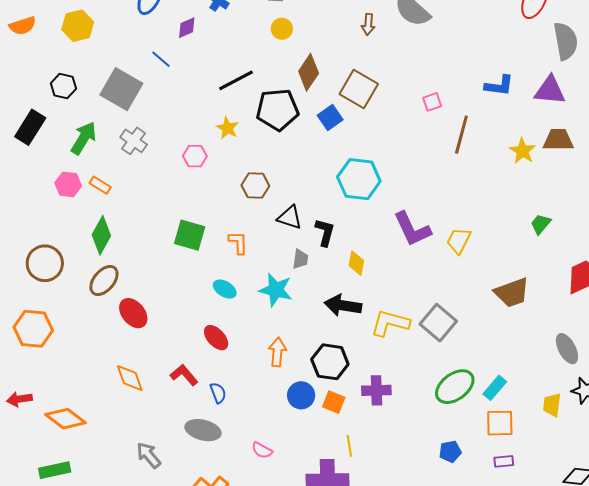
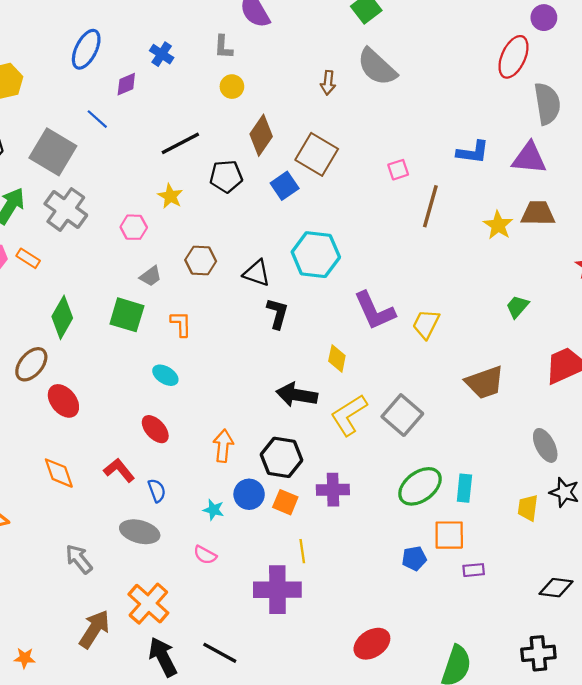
black pentagon: (277, 110) -> (226, 176), size x0.7
gray cross: (134, 141) -> (66, 209), size x1.4
black triangle: (290, 217) -> (257, 273), moved
green diamond: (101, 235) -> (62, 317), moved
gray trapezoid: (300, 259) -> (151, 276), moved, turned 45
yellow diamond: (356, 263) -> (337, 358), moved
cyan star: (276, 290) -> (213, 510), moved, size x0.6
yellow L-shape: (390, 323) -> (349, 415), turned -48
cyan rectangle: (495, 388) -> (464, 488), turned -35
orange square: (500, 423) -> (449, 535), moved

